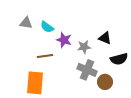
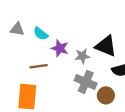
black triangle: (105, 38) -> (106, 46), size x1.5

